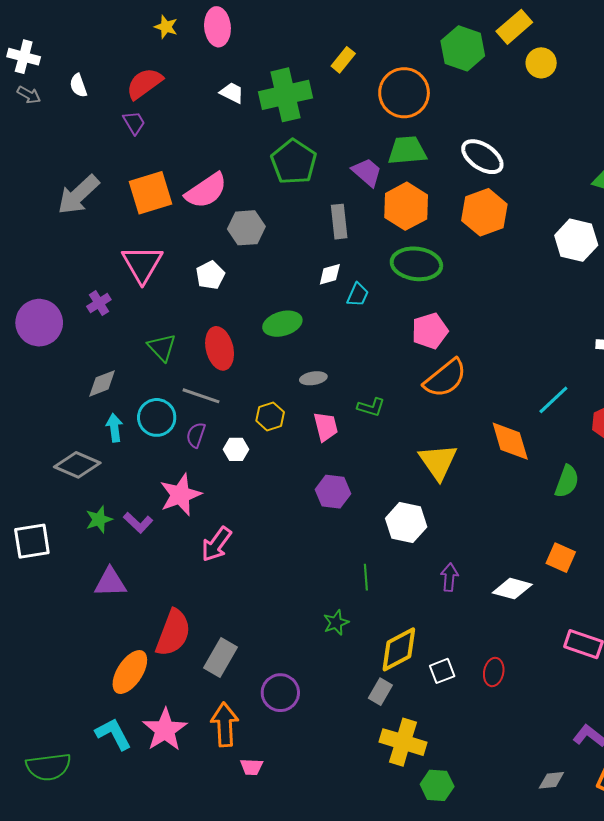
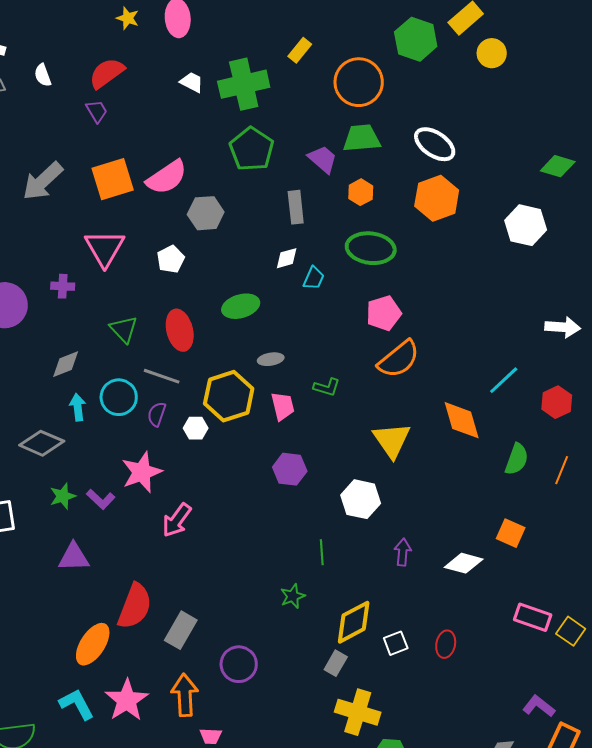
orange hexagon: (406, 206) -> (361, 192), size x0.6
purple cross: (99, 303) -> (63, 286), turned 35
yellow hexagon: (270, 416) -> (229, 396), size x1.8

